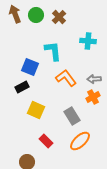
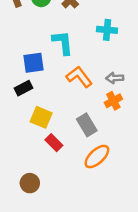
blue square: (30, 67) -> (34, 63), turned -30
red rectangle: (46, 141) -> (54, 143), moved

